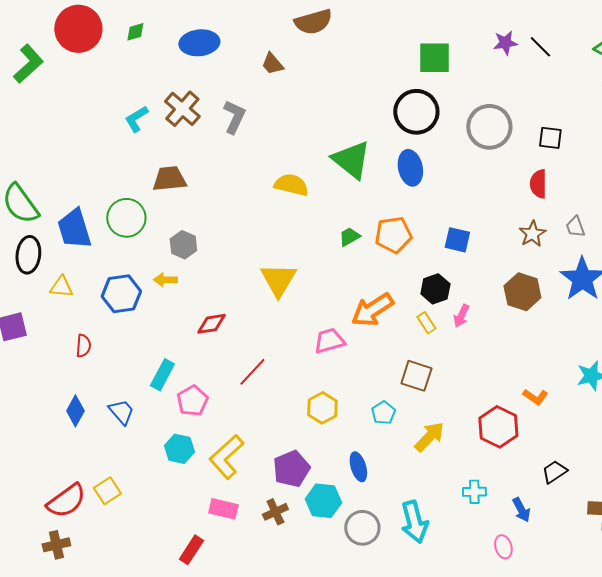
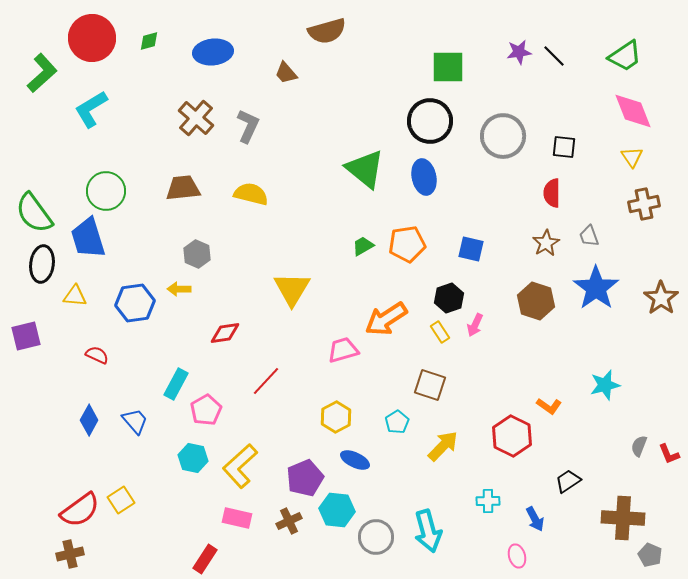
cyan L-shape: (136, 119) -> (91, 109), moved, size x1.4
yellow semicircle: (291, 185) -> (251, 194), moved
green circle: (126, 218) -> (106, 191), moved
red semicircle: (83, 346) -> (97, 355), turned -70
blue ellipse: (358, 467) -> (355, 460), moved, turned -48

